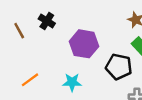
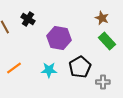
black pentagon: (119, 67) -> (80, 67), moved, turned 30

